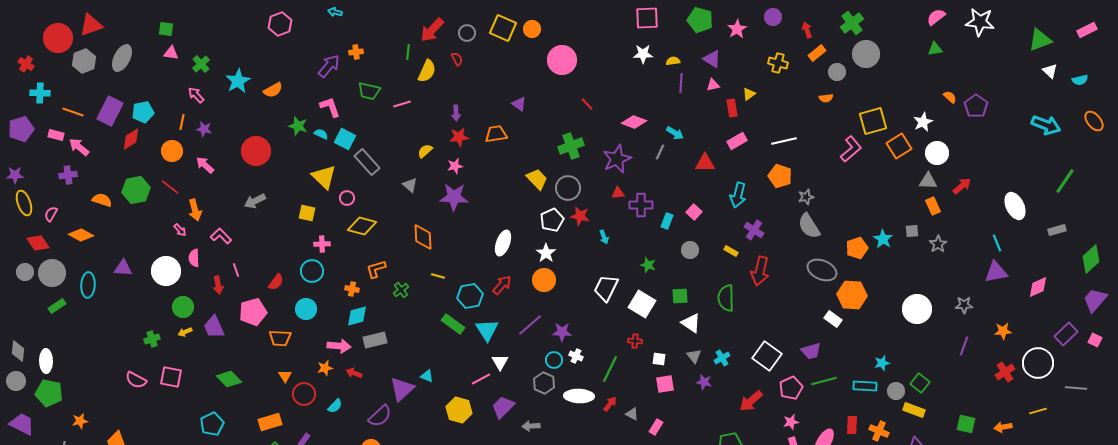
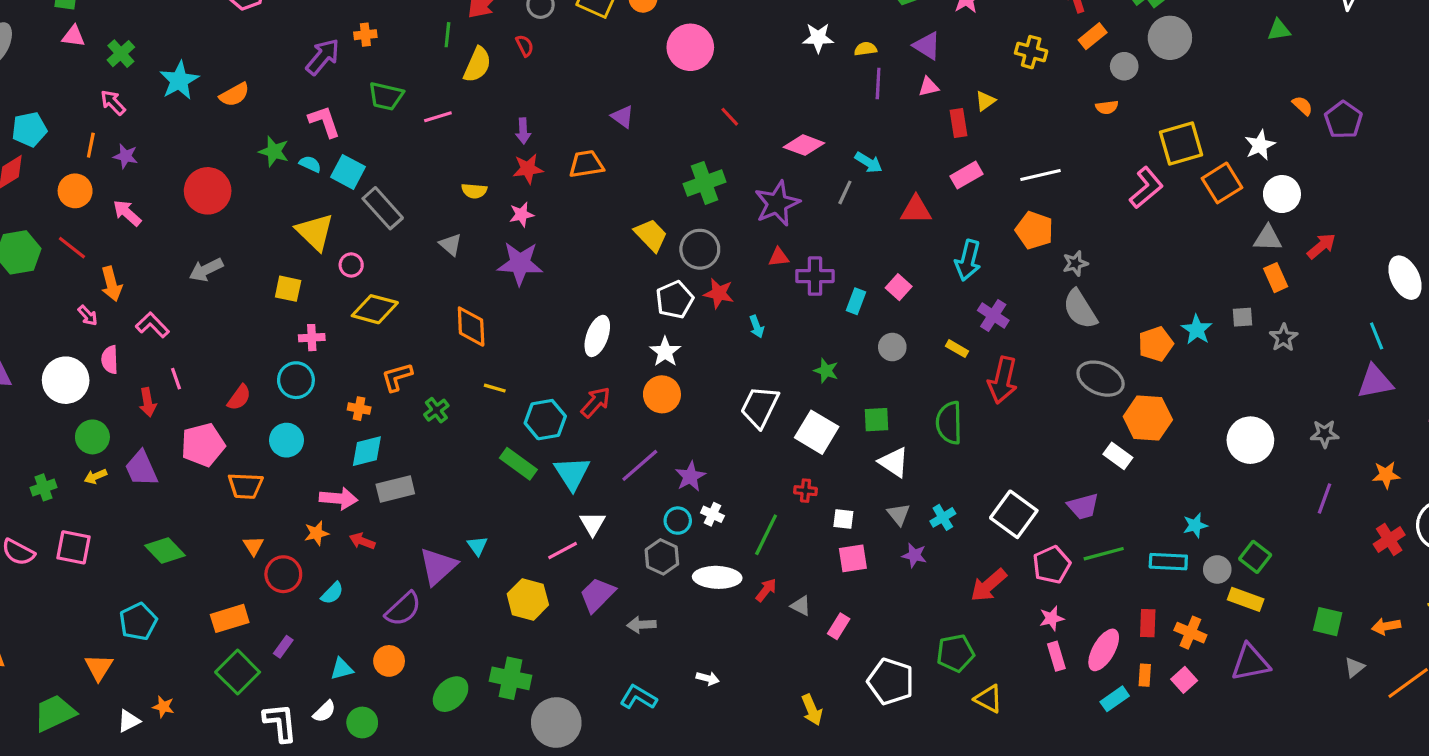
yellow semicircle: (425, 151) -> (474, 191), turned -133
purple star: (562, 332) -> (690, 476), turned -30
cyan triangle: (427, 376) -> (477, 546), turned 32

